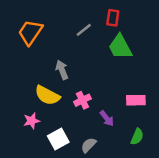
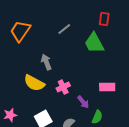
red rectangle: (113, 18) -> (104, 19), moved
pink star: (32, 121) -> (10, 115), moved
green semicircle: (137, 137) -> (97, 117), moved

